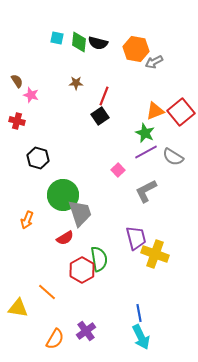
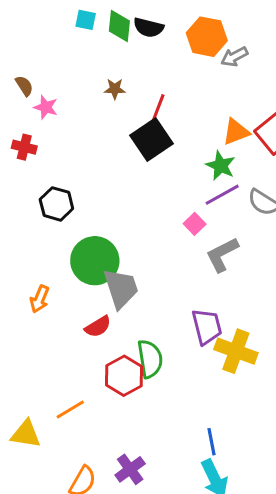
black square: (100, 116) -> (152, 139), size x1.5
pink square: (118, 170) -> (195, 224), moved
orange line: (47, 292) -> (70, 409), turned -72

